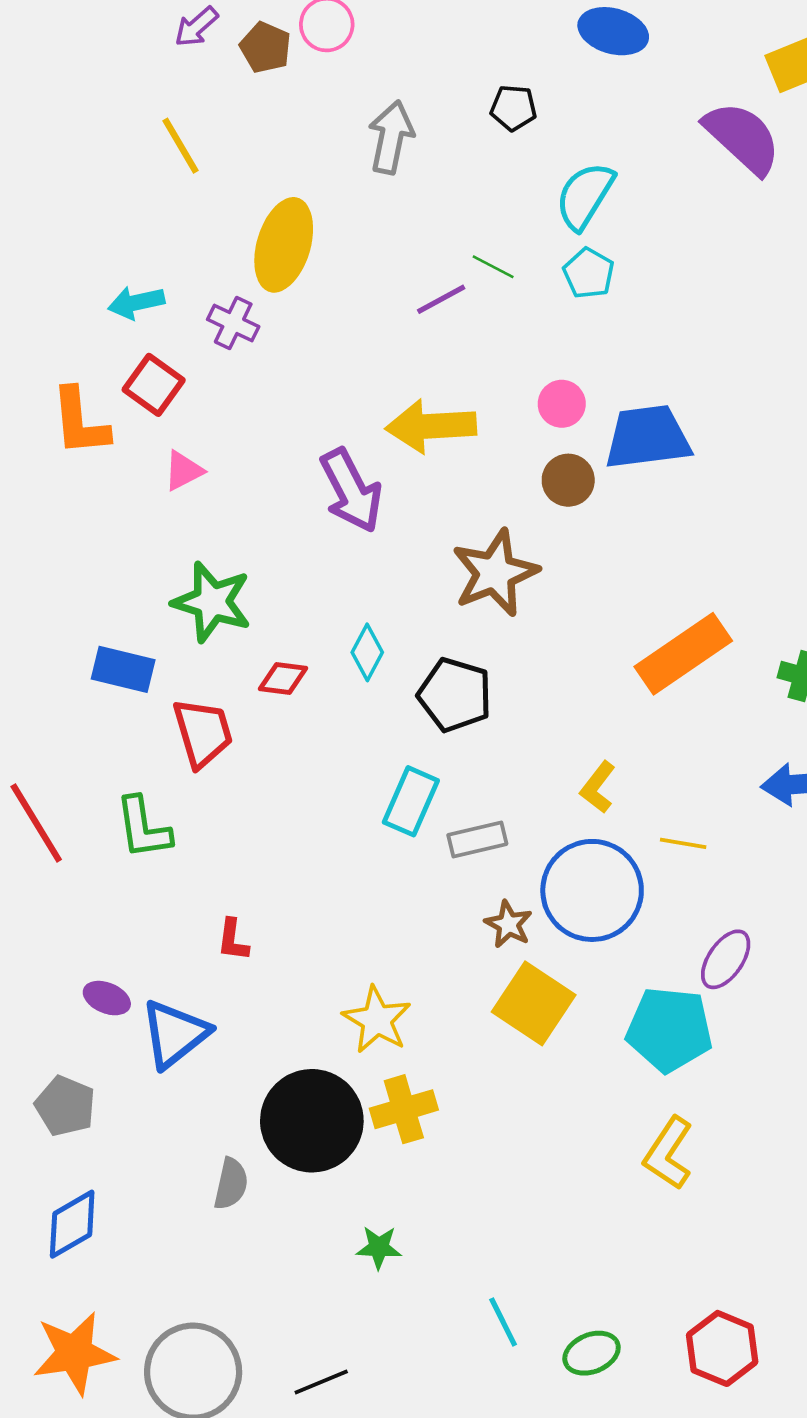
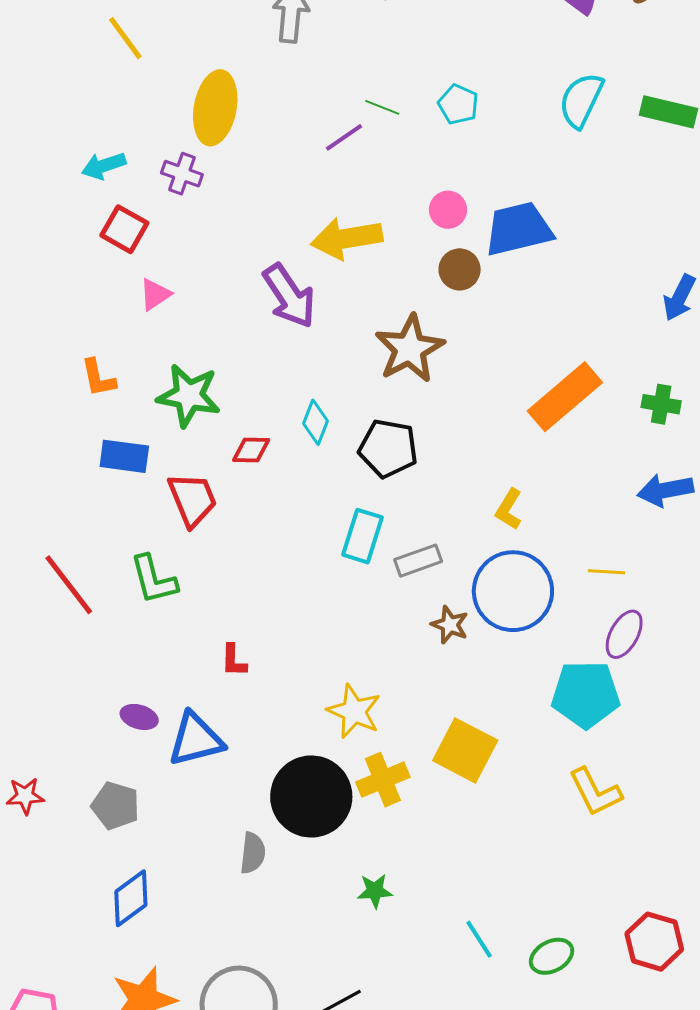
cyan semicircle: (585, 196) -> (581, 100), moved
orange L-shape: (80, 422) -> (98, 378), moved, size x0.7
yellow line: (683, 843) -> (607, 572), moved
yellow square: (534, 1003) -> (465, 750), moved
blue triangle: (175, 1034) -> (196, 739), turned 30
yellow L-shape: (668, 1153) -> (595, 792), turned -54

